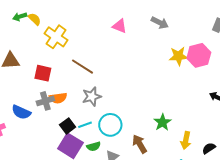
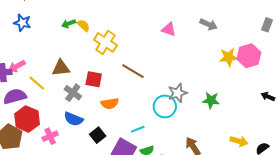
gray star: (92, 96) -> (178, 93), moved
gray cross: (45, 101) -> (73, 93), moved, turned -36
green star: (162, 122) -> (211, 100), moved, turned -30
cyan circle: (110, 125) -> (165, 106), moved
black square: (68, 126) -> (98, 135), moved
yellow arrow: (186, 140) -> (239, 141), turned -84

